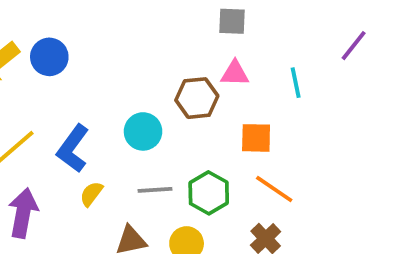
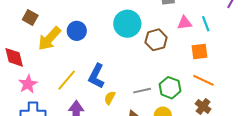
pink triangle: (235, 73) -> (185, 23), moved
cyan circle: (143, 131) -> (127, 24), moved, size x1.4
orange square: (256, 138) -> (200, 52), moved

